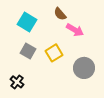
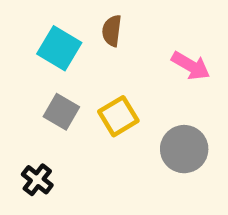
brown semicircle: (60, 14) -> (112, 31), moved, turned 48
pink arrow: (75, 30) -> (191, 66), moved

